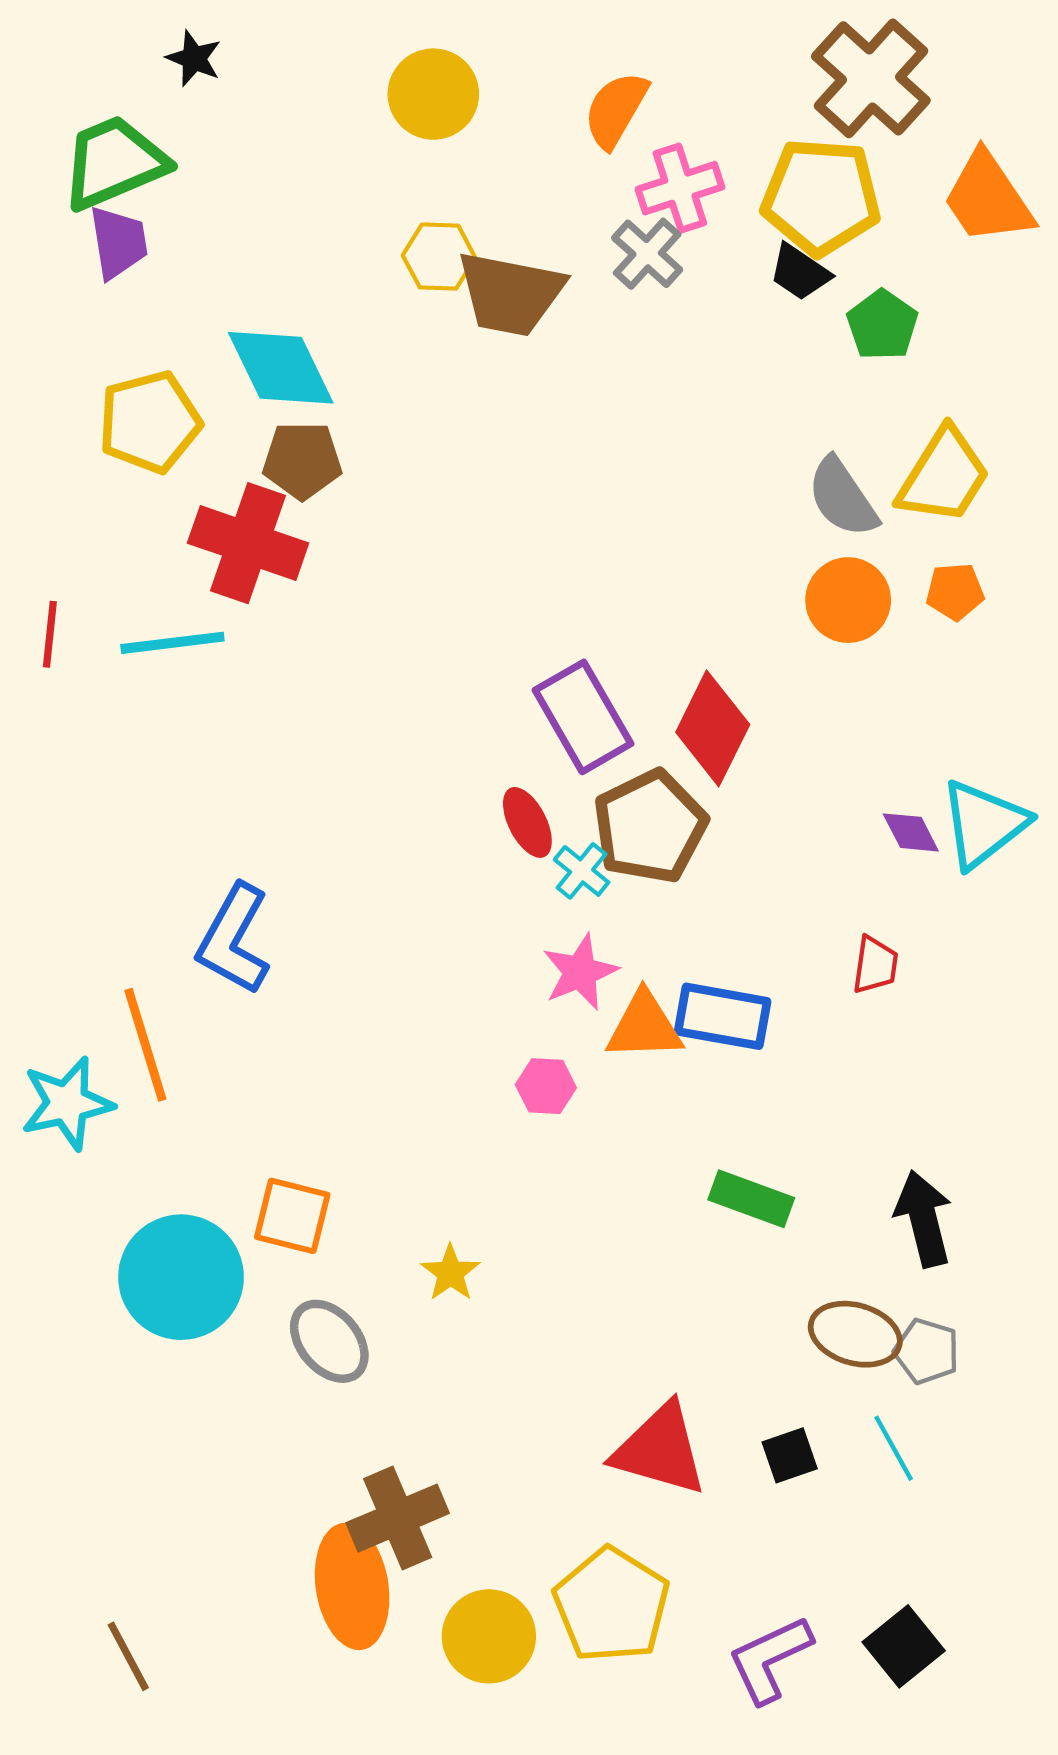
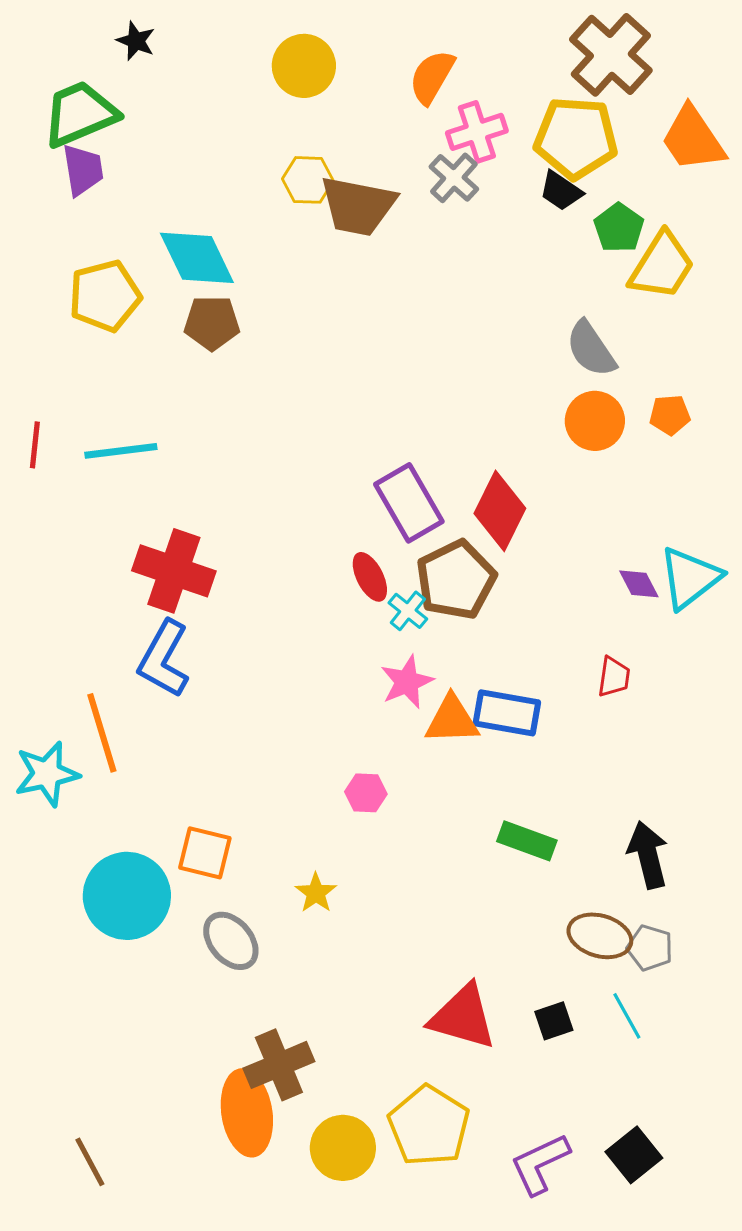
yellow trapezoid: (944, 476) -> (662, 266), moved
red cross: (248, 543) -> (174, 571), moved
pink hexagon: (546, 1086) -> (366, 793), moved

